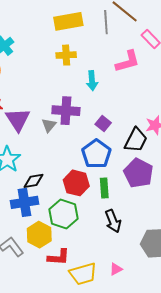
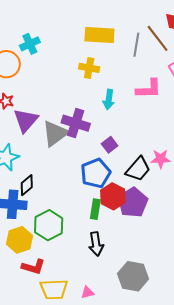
gray triangle: (49, 125) -> (55, 133), size x1.8
black diamond: (34, 181) -> (27, 185), turned -45
red hexagon: (76, 183) -> (113, 196), moved

